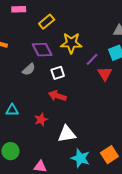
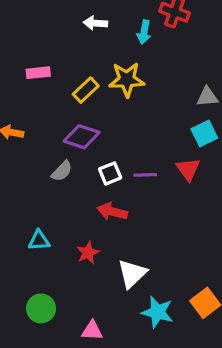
yellow star: (71, 43) -> (127, 80), moved
purple diamond: (42, 50) -> (82, 137), turned -40
purple line: (92, 59) -> (145, 175), moved, turned 48
white triangle: (67, 134) -> (132, 274), turned -30

